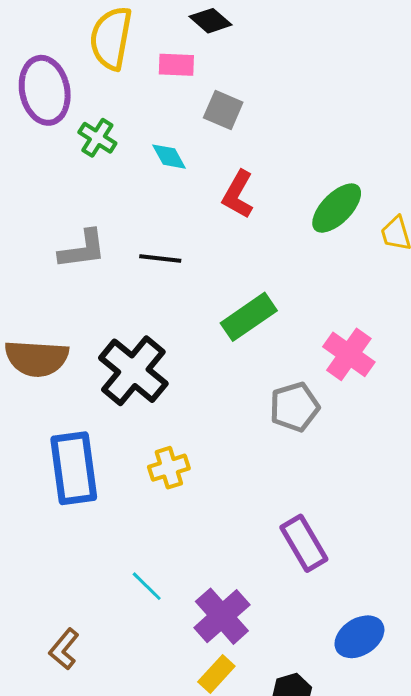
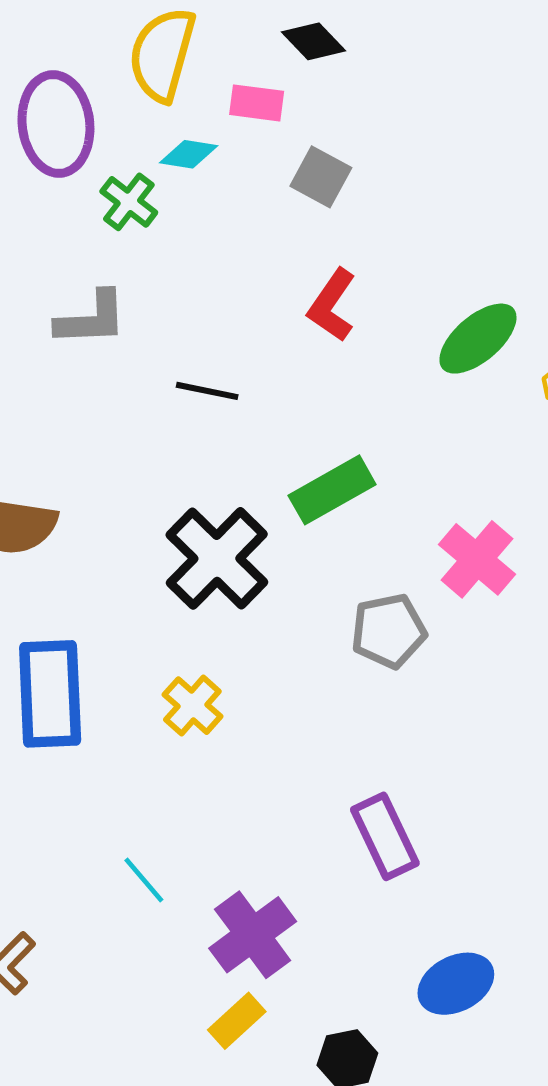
cyan diamond: (169, 157) -> (189, 154), moved, turned -57
gray L-shape: (82, 249) -> (91, 319), moved
black cross: (133, 371) -> (217, 558), moved
yellow cross: (169, 468) -> (192, 706), turned -36

